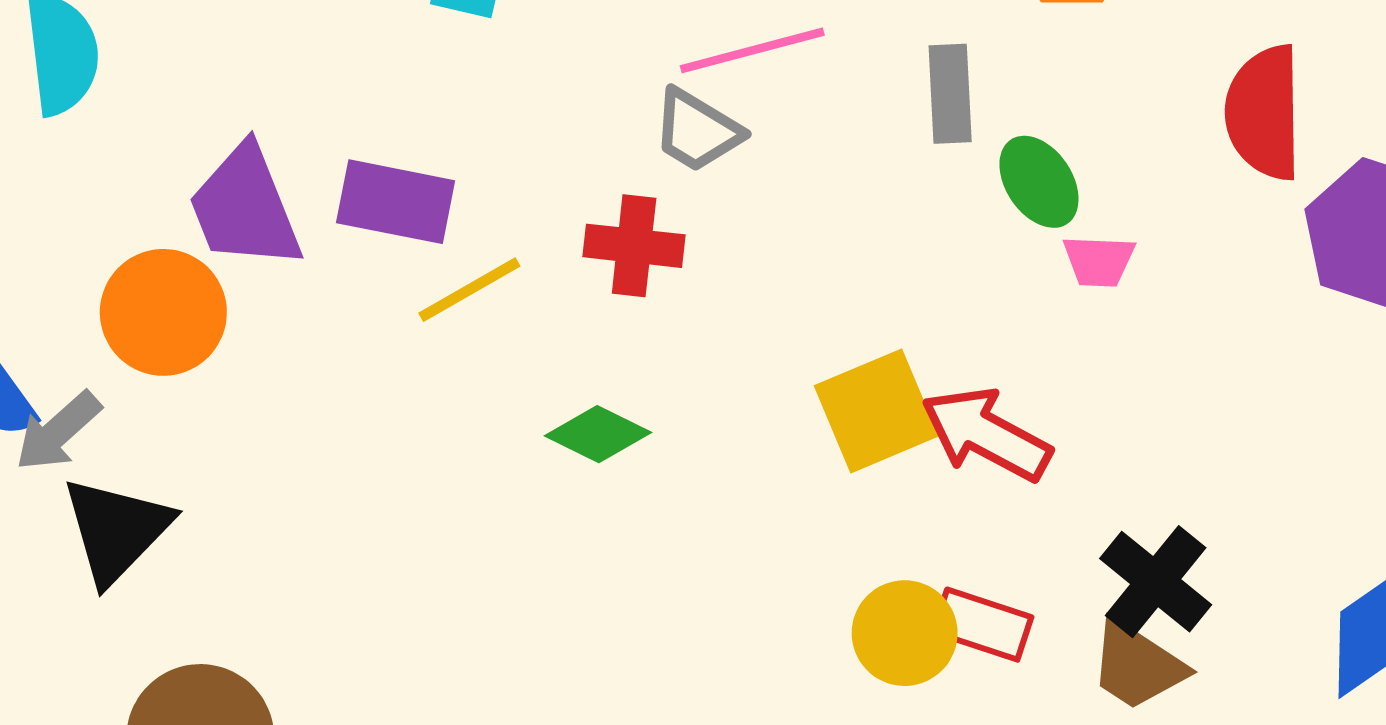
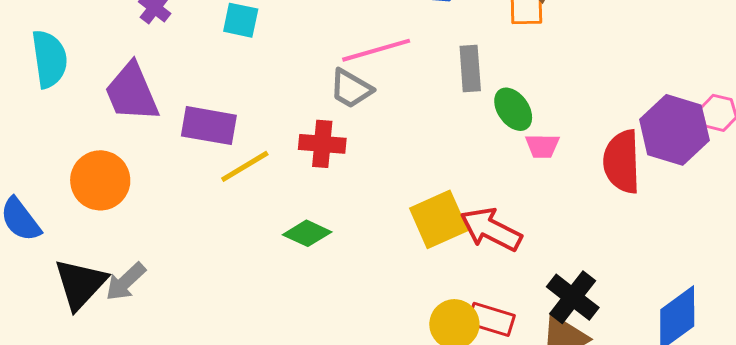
red semicircle: (1264, 113) -> (622, 162), moved
purple trapezoid: (245, 207) -> (132, 92), moved
gray arrow: (58, 431) -> (126, 282), moved

